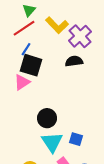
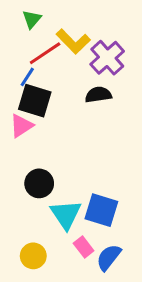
red line: (24, 28) -> (45, 53), moved
black circle: (47, 118) -> (39, 183), moved
blue square: (76, 139) -> (101, 210), size x1.6

